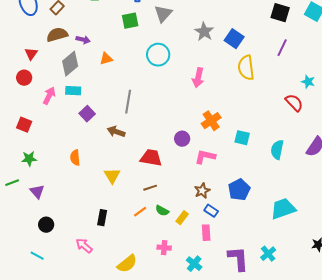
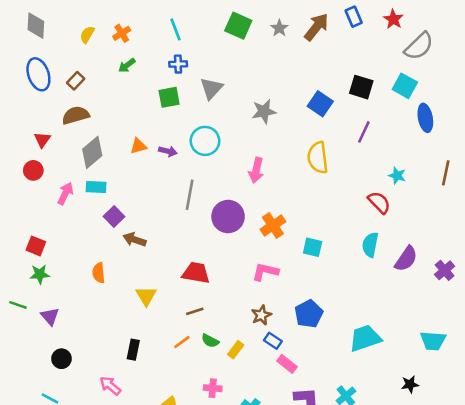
gray star: (204, 32) -> (264, 111), turned 30
blue square: (234, 39) -> (320, 104), moved
purple arrow: (83, 40) -> (168, 151), moved
gray line: (128, 102) -> (190, 195), moved
red square: (24, 125) -> (36, 246), moved
brown arrow: (116, 132) -> (135, 240), moved
purple circle: (182, 139) -> (228, 217), moved, size x1.6
cyan semicircle: (277, 150) -> (370, 245), moved
green line: (12, 183) -> (18, 305), turned 40
pink rectangle: (206, 233) -> (287, 364), moved, turned -49

